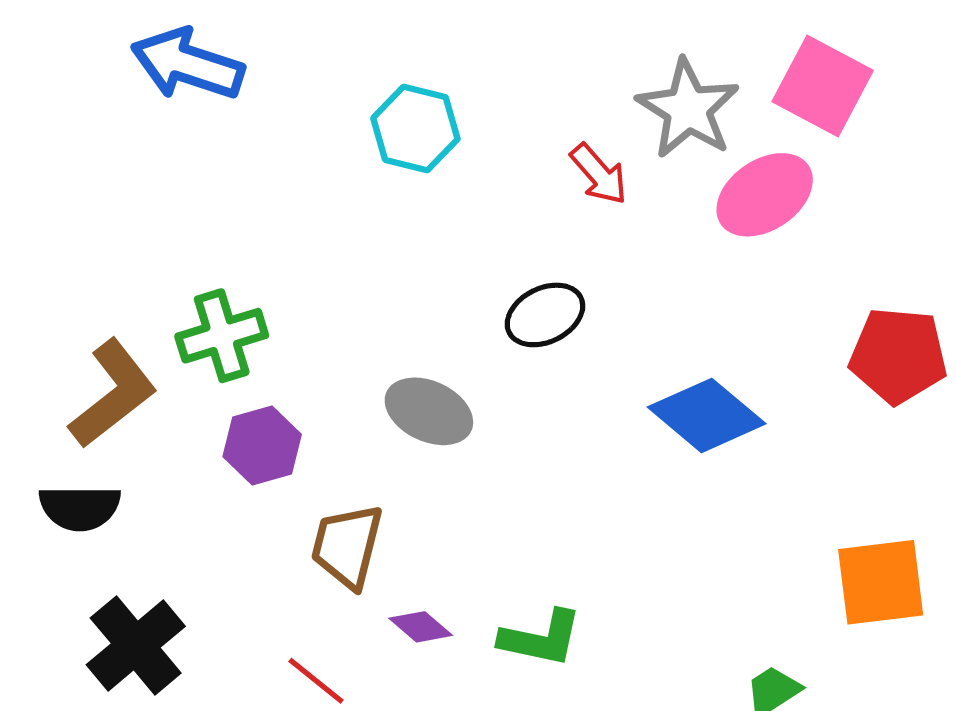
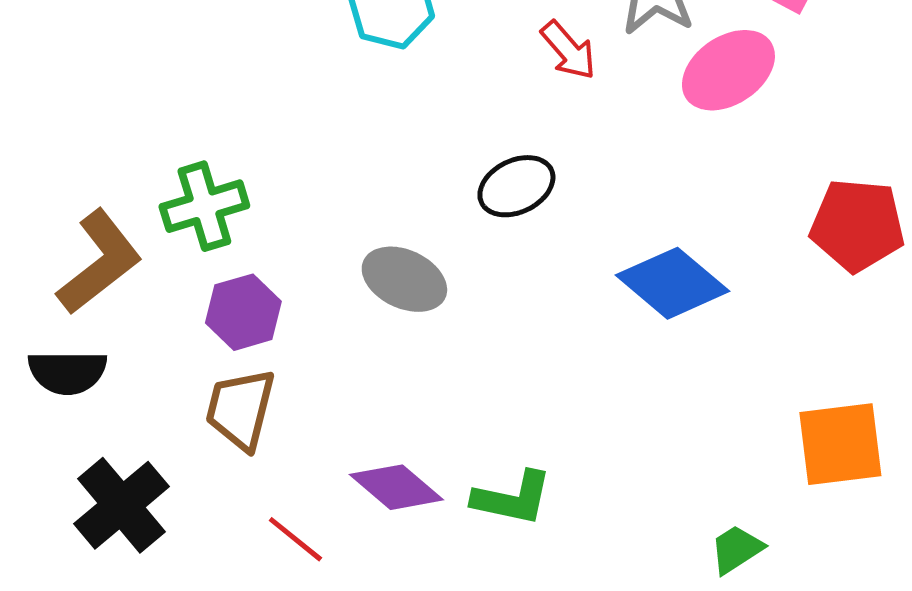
brown trapezoid: (347, 546) -> (240, 409), moved
purple diamond: (421, 627) -> (396, 487), size x1.5

